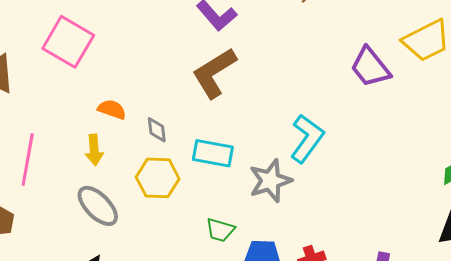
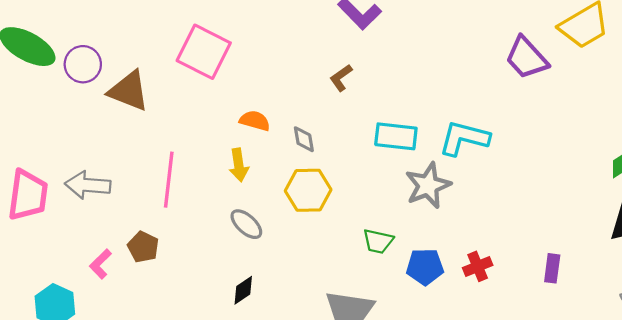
brown L-shape: (214, 73) -> (341, 78), moved, size x0.5
cyan L-shape: (307, 139) -> (464, 138), turned -108
cyan rectangle: (213, 153) -> (396, 136), moved
gray ellipse: (98, 206) -> (246, 224), size x0.7

